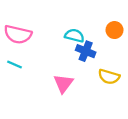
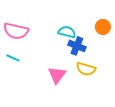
yellow semicircle: (109, 77) -> (86, 69), moved

